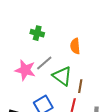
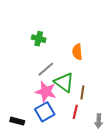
pink star: (25, 70) -> (46, 92), moved

